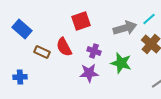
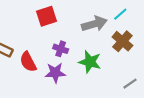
red semicircle: (64, 47) -> (28, 62), moved

